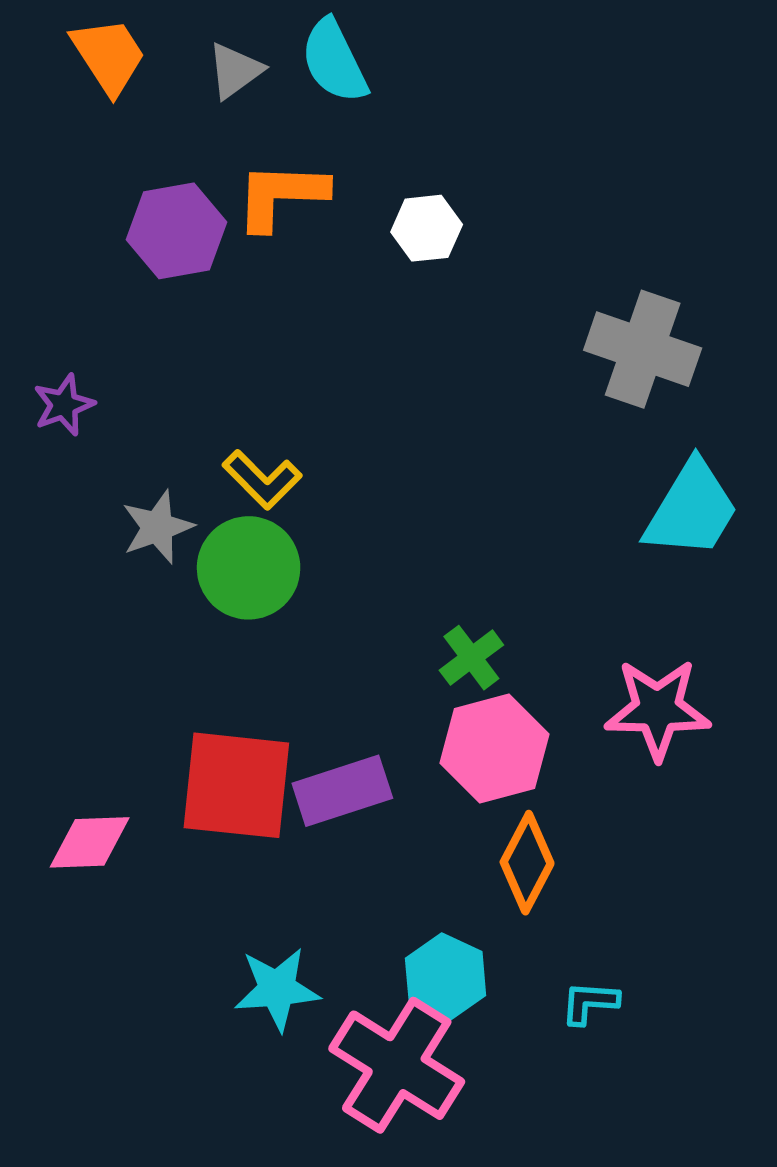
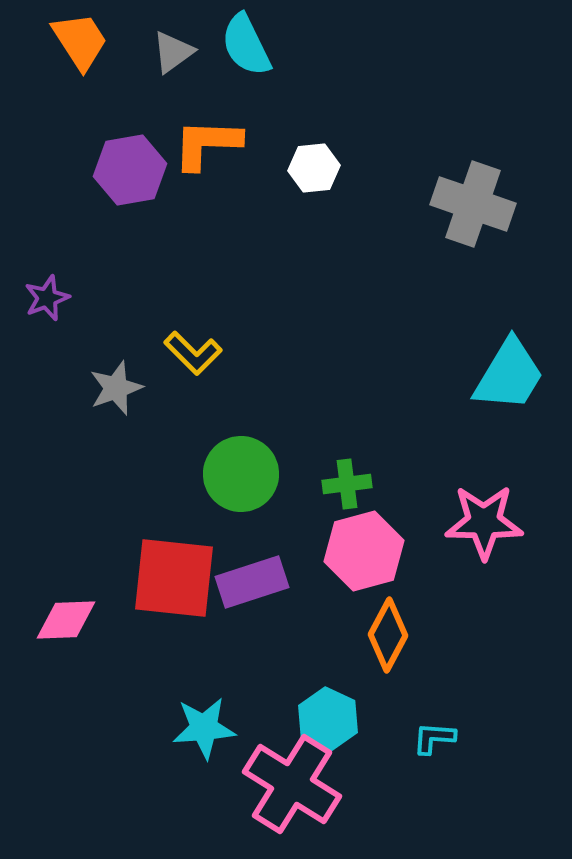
gray cross: (643, 349) -> (473, 204), moved
green circle: (249, 568) -> (241, 474), moved
green cross: (471, 658) -> (347, 484), turned 30

